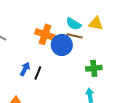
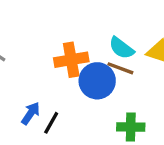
orange cross: (45, 34) -> (71, 60), turned -36
green cross: (94, 68) -> (131, 127), moved

